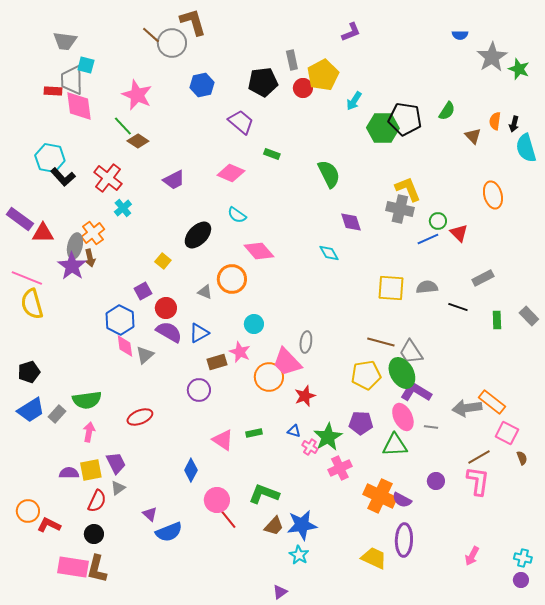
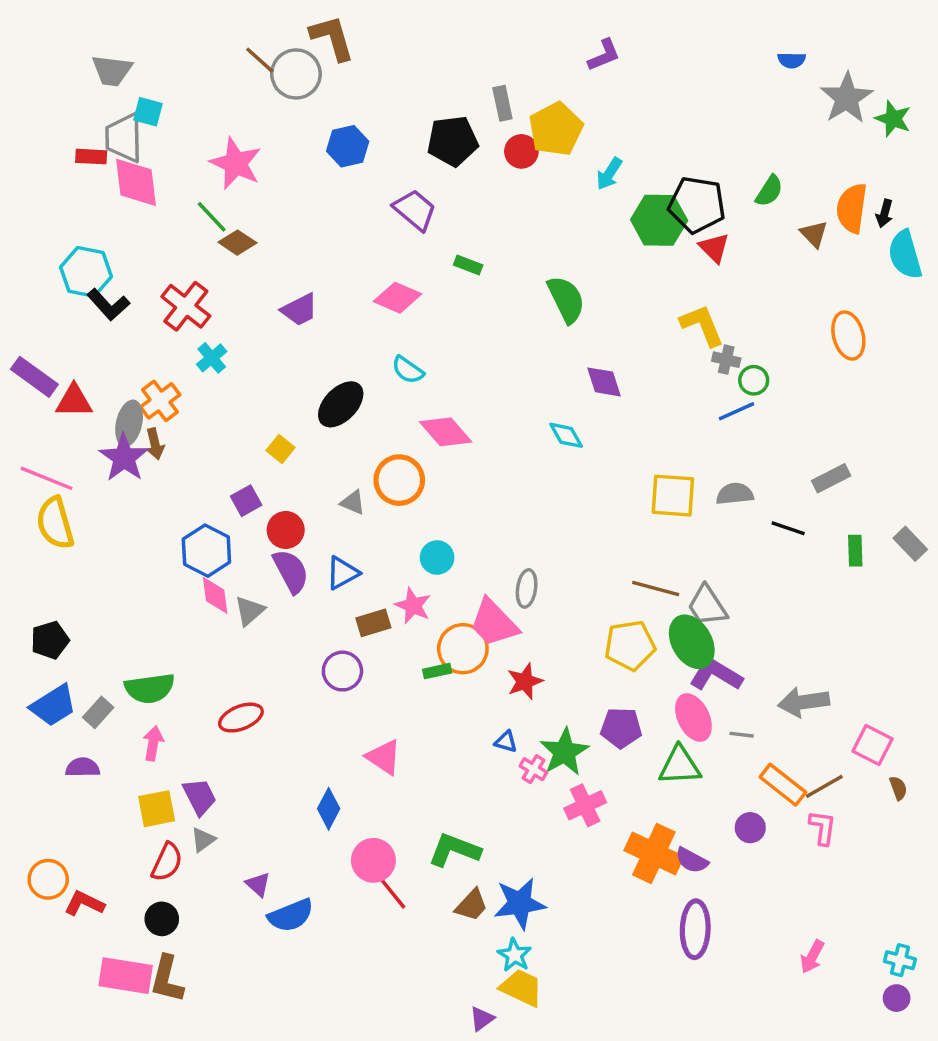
orange semicircle: (495, 121) -> (852, 208), size x1.6
gray cross: (400, 209) -> (726, 360), moved, size x0.6
red triangle: (459, 233) -> (714, 248), moved
purple semicircle: (169, 332) -> (291, 571), turned 32
orange rectangle: (492, 402) -> (783, 785), moved
green rectangle: (254, 433) -> (437, 671), moved
purple semicircle: (69, 473) -> (83, 767), moved
pink L-shape: (478, 481) -> (823, 828), size x0.7
yellow trapezoid: (374, 558) -> (521, 988), moved

